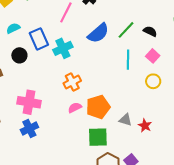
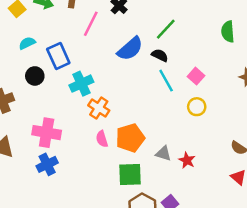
green line: (126, 30) -> (166, 29), moved
black semicircle: (150, 31) -> (160, 55), moved
cyan cross: (63, 48) -> (81, 84), moved
cyan line: (128, 60) -> (166, 81), turned -30
orange cross: (72, 82) -> (99, 108), turned -30
pink semicircle: (75, 108) -> (102, 139), turned -80

